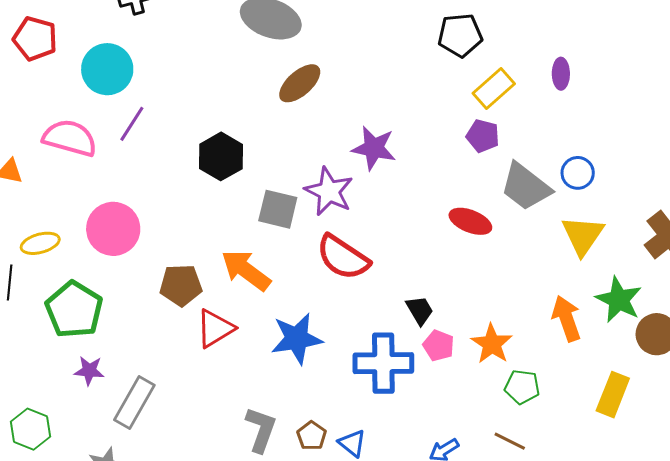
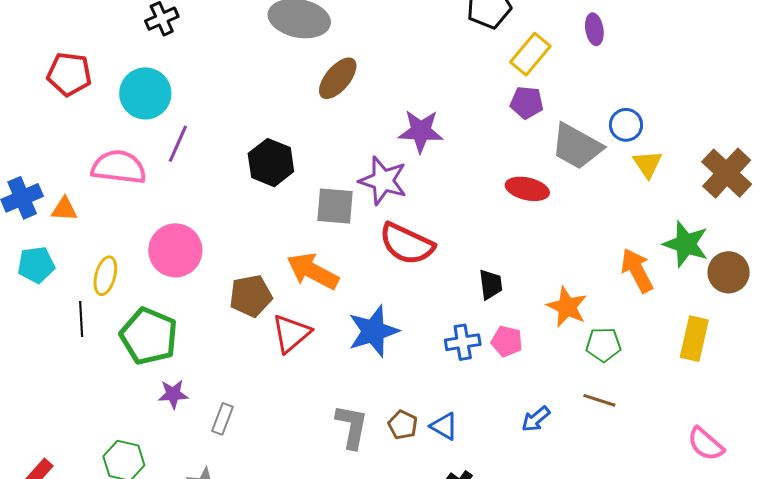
yellow triangle: (583, 235) -> (648, 164), moved, size x0.7
yellow ellipse: (40, 243) -> (105, 276), turned -51
black trapezoid: (420, 310) -> (491, 285), turned 32
pink pentagon: (439, 346) -> (507, 341), moved
blue cross: (383, 363) -> (463, 342), size x0.6
gray rectangle: (134, 403) -> (223, 419), size x0.6

